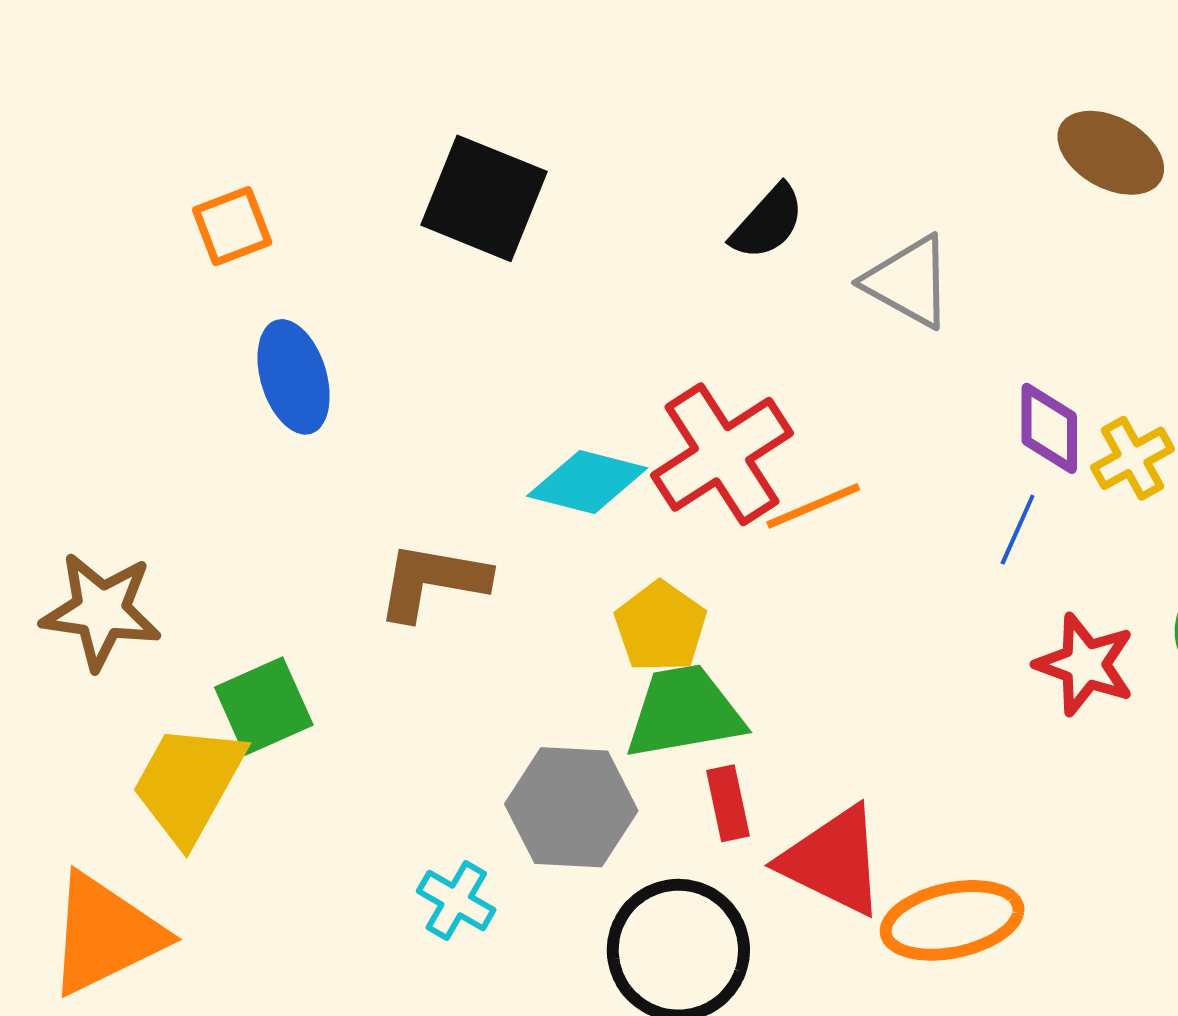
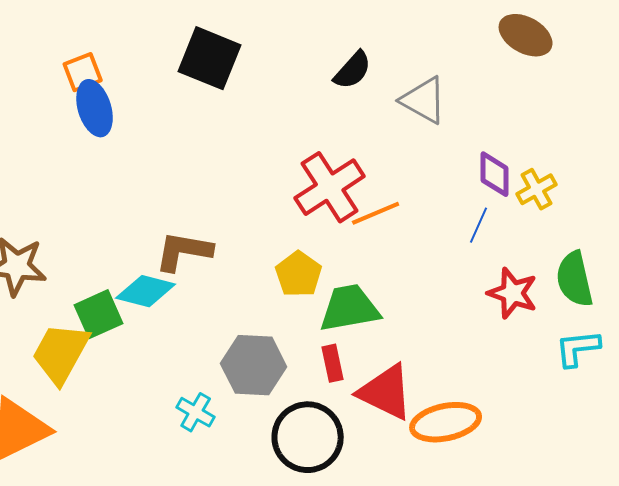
blue ellipse: (294, 377) -> (95, 108), moved
cyan diamond: (587, 482) -> (146, 291), moved
green trapezoid: (684, 712) -> (350, 308), moved

